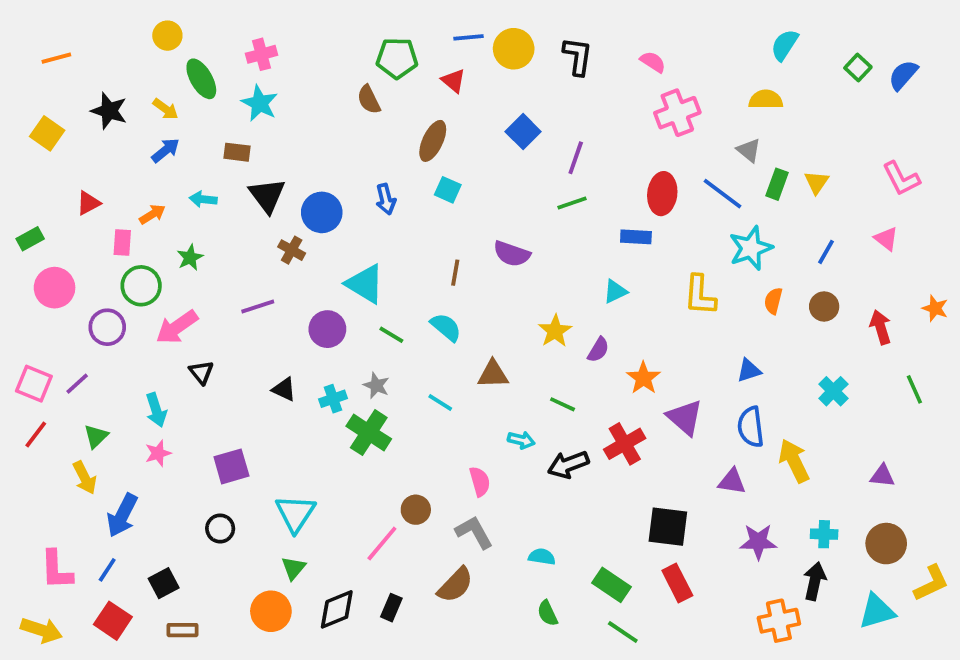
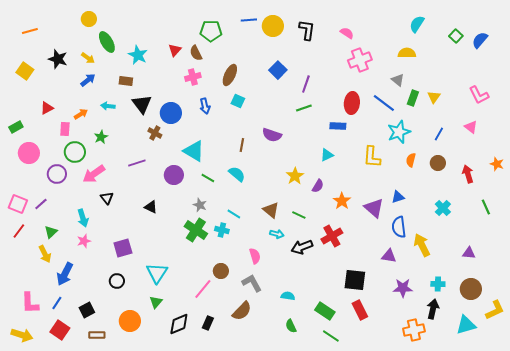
pink cross: (262, 54) -> (193, 77), moved
red triangle: (453, 81) -> (175, 50), moved, turned 32
brown triangle: (493, 374) -> (271, 210), moved, turned 42
cyan cross: (333, 399) -> (222, 230), moved, turned 32
purple triangle: (685, 417) -> (374, 208), moved
orange circle: (271, 611) -> (130, 321), moved

